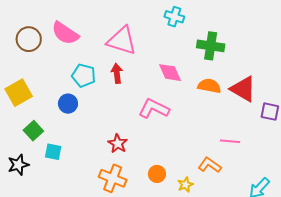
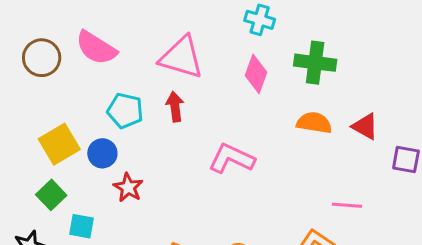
pink diamond: (170, 73) -> (256, 74), moved, turned 45
red triangle: (243, 89) -> (365, 126), size x0.7
yellow square: (19, 93) -> (59, 144), moved
red star: (118, 144) -> (128, 187), moved

